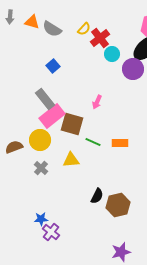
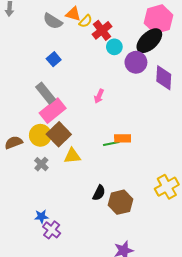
orange triangle: (32, 22) -> (73, 14), moved
brown square: (72, 124) -> (59, 134), moved, turned 30
green line: (93, 142) -> (111, 144), moved, turned -35

